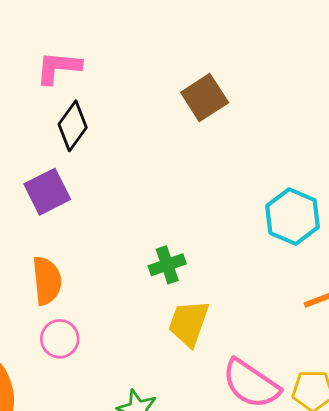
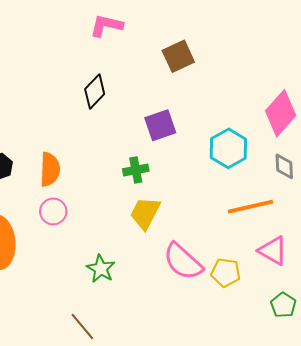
pink L-shape: (58, 68) -> (106, 26), moved
black diamond: (73, 126) -> (95, 92), moved
purple square: (47, 192) -> (160, 125), moved

